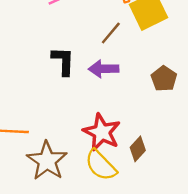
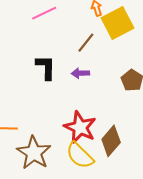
purple arrow: (104, 69) -> (80, 73), size x0.7
brown diamond: (138, 149) -> (111, 141), size x1.4

